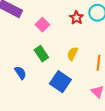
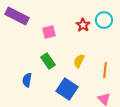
pink square: (42, 25) -> (49, 32), turned 32
blue semicircle: (20, 73) -> (27, 80), turned -136

